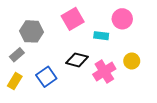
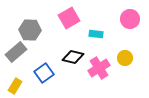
pink circle: (122, 19) -> (130, 19), moved
gray rectangle: (17, 55) -> (16, 52), size x1.5
yellow rectangle: (15, 81) -> (15, 86), moved

